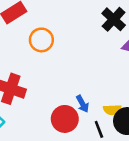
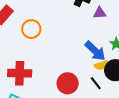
blue arrow: (82, 104) -> (95, 51), moved, size x1.6

